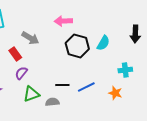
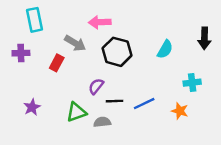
pink arrow: (63, 21) -> (100, 22), moved
black hexagon: (77, 46) -> (117, 52), moved
red rectangle: (15, 54) -> (57, 63), turned 64
purple semicircle: (21, 73) -> (96, 86), moved

